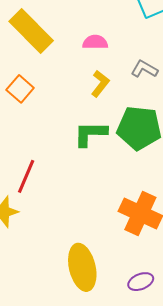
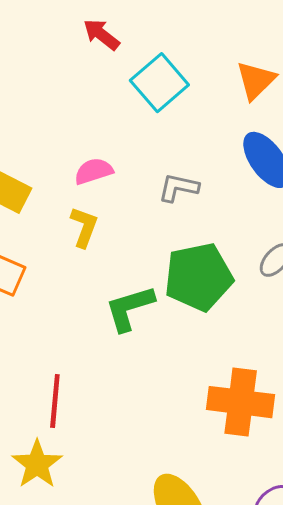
yellow L-shape: (100, 84) -> (84, 227), moved

